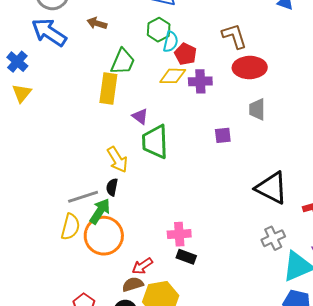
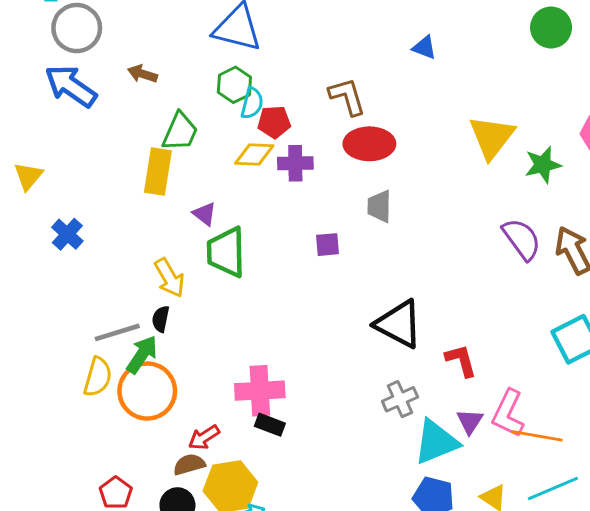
red pentagon: (186, 54) -> (274, 122), turned -30
blue cross: (17, 62) -> (67, 234), moved
pink cross: (179, 234) -> (260, 391), size x1.4

